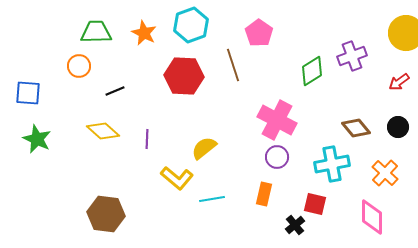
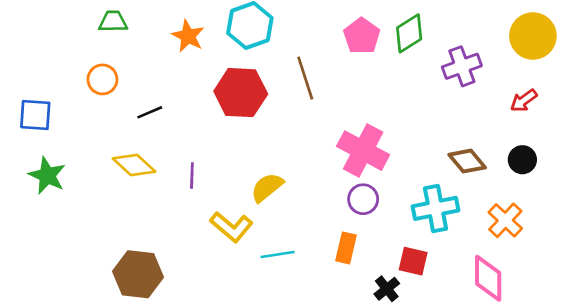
green trapezoid: (96, 32) -> (113, 22), moved, size x0.7
pink pentagon: (259, 33) -> (362, 36), moved
green diamond: (312, 71) -> (409, 33), moved

